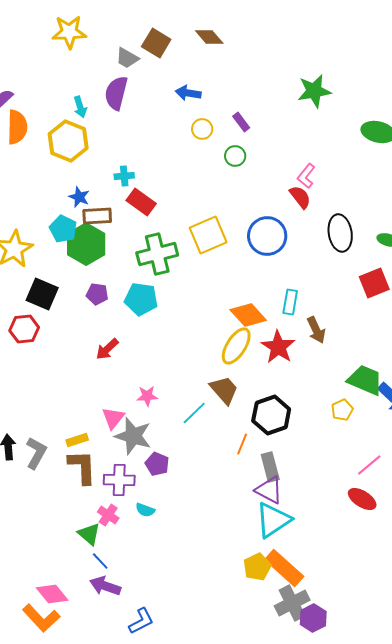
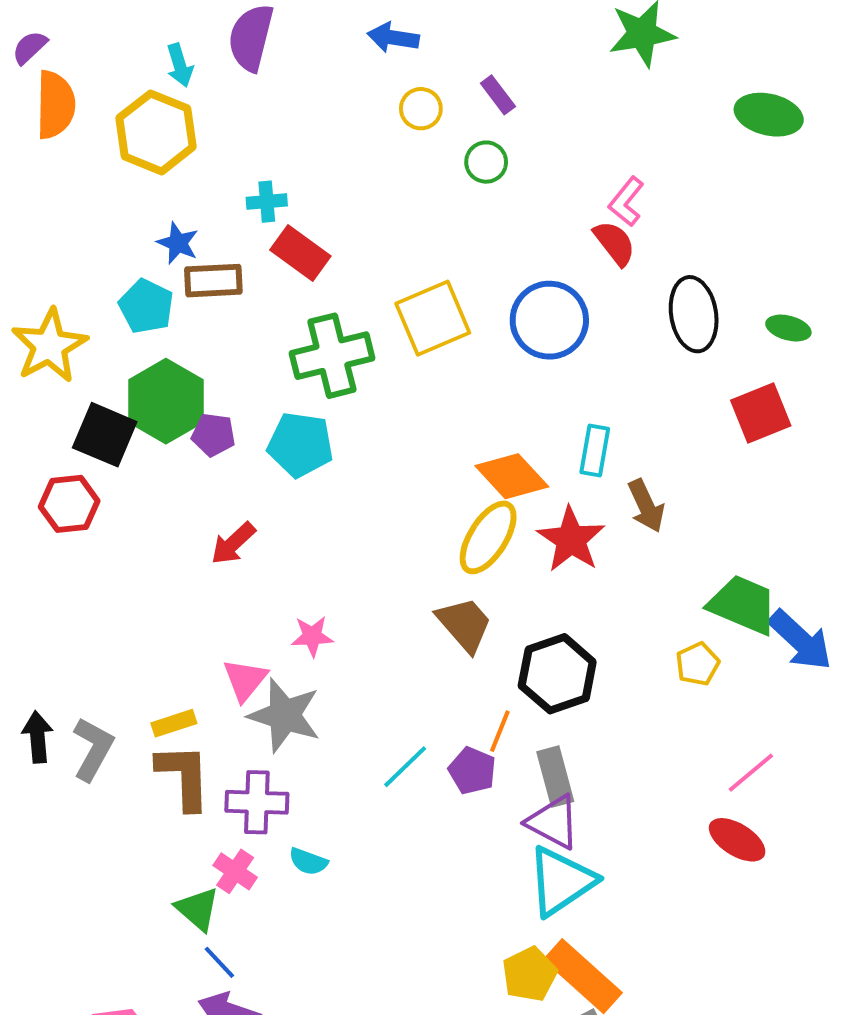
green hexagon: (86, 244) -> (166, 401), moved
cyan line: (194, 413) -> (405, 767), moved
purple pentagon: (157, 464) -> (472, 771), moved

